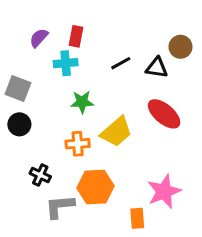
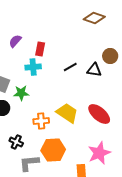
purple semicircle: (39, 38) -> (15, 41), moved
green star: (82, 102) -> (21, 93), moved
red ellipse: (164, 114) -> (99, 114), moved
yellow trapezoid: (116, 132) -> (67, 113), turned -105

